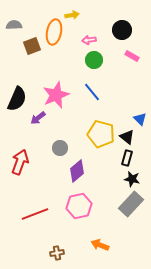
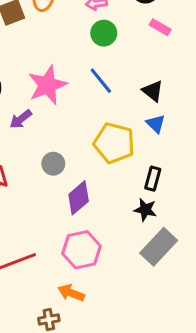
blue triangle: (140, 119) -> (156, 124), moved
black triangle: (127, 137) -> (153, 91), moved
black star: (132, 179) -> (145, 210), moved
orange arrow: (100, 245) -> (71, 293), moved

